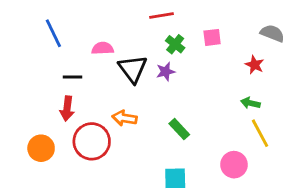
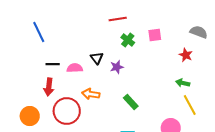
pink semicircle: (103, 48) -> (75, 68), moved
black triangle: (133, 69) -> (97, 58), size x0.6
purple star: (166, 72) -> (117, 67), moved

